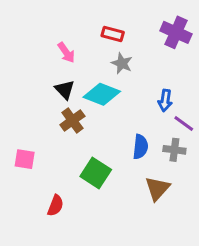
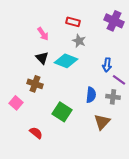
brown cross: (72, 120) -> (35, 84), moved, turned -35
pink square: (25, 159) -> (16, 103), turned 32
red semicircle: (55, 205) -> (36, 133), turned -72

